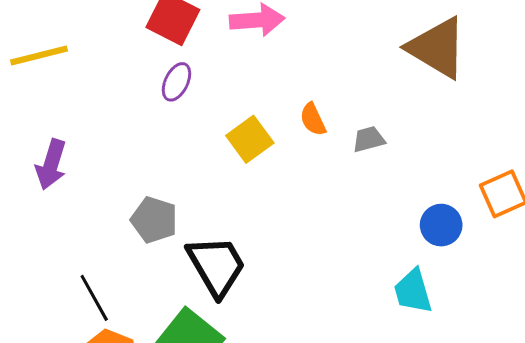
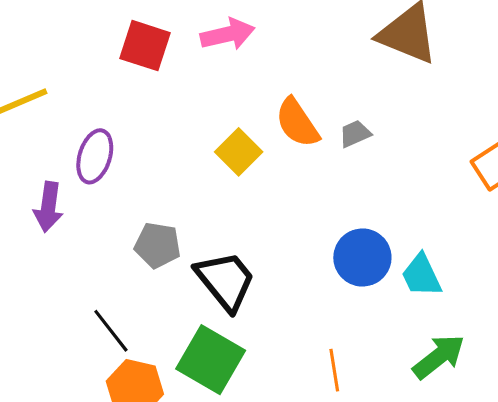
purple ellipse: (176, 82) -> (95, 156), moved, size x1.4
orange semicircle: (313, 119) -> (297, 123), size x1.6
blue circle: (441, 225) -> (362, 258), moved, size x1.4

